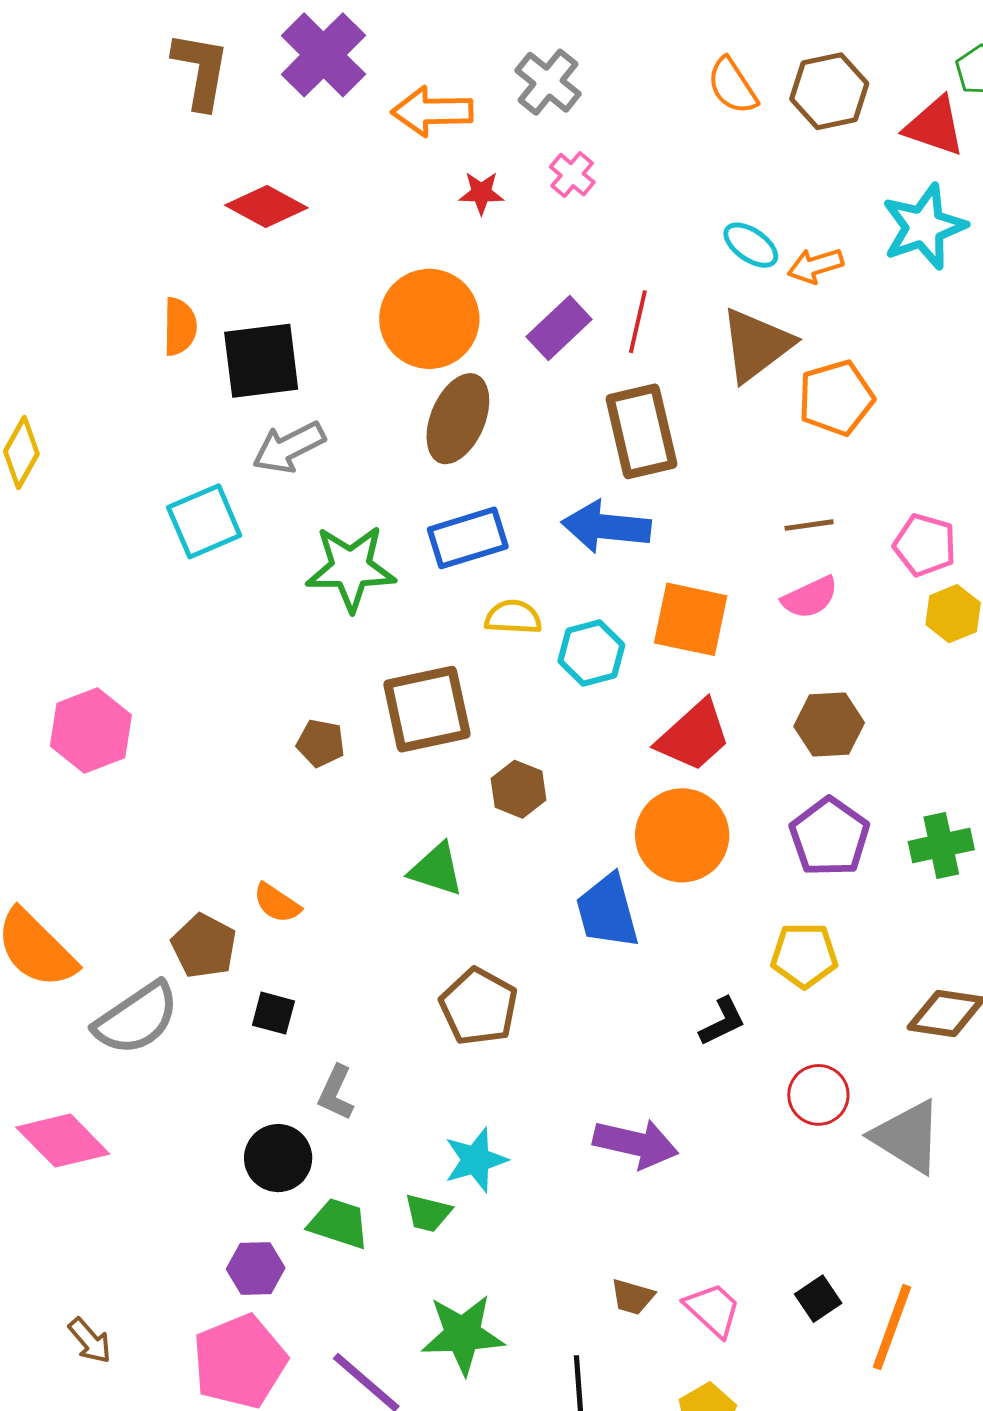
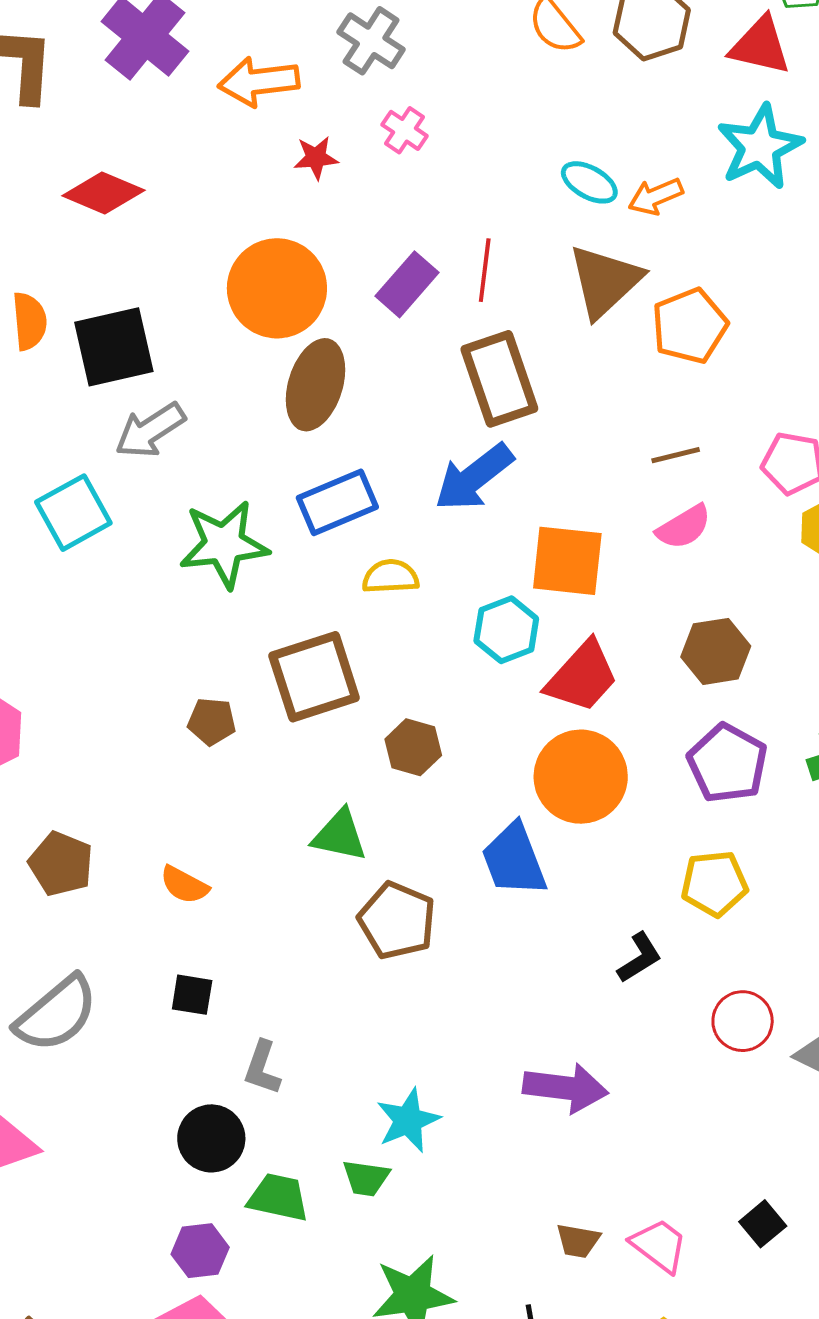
blue arrow: (606, 527) -> (474, 477), turned -38
cyan hexagon: (591, 653) -> (506, 630), moved
brown pentagon: (204, 946) -> (61, 864), moved
brown pentagon: (479, 1007) -> (397, 921), moved

